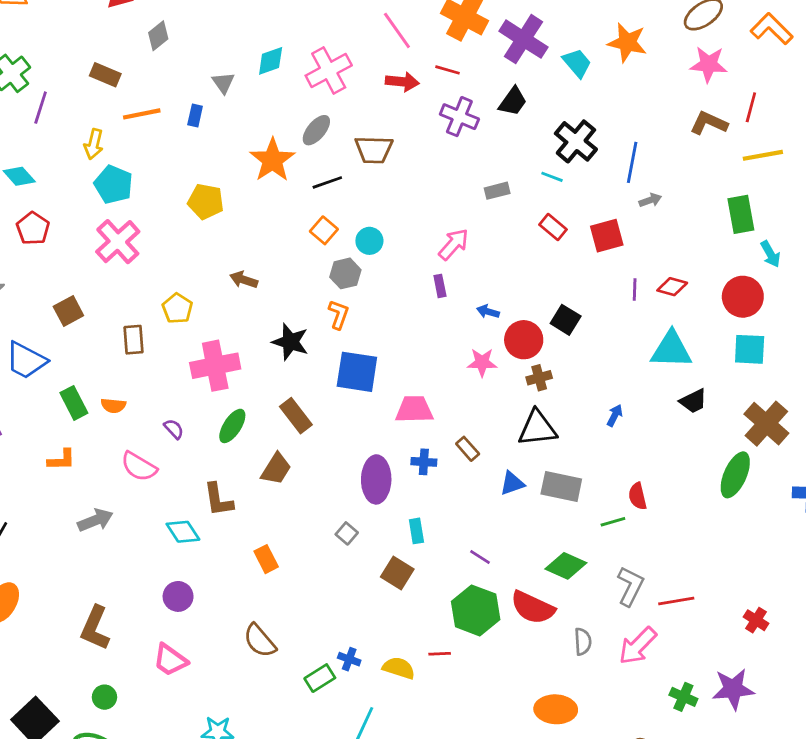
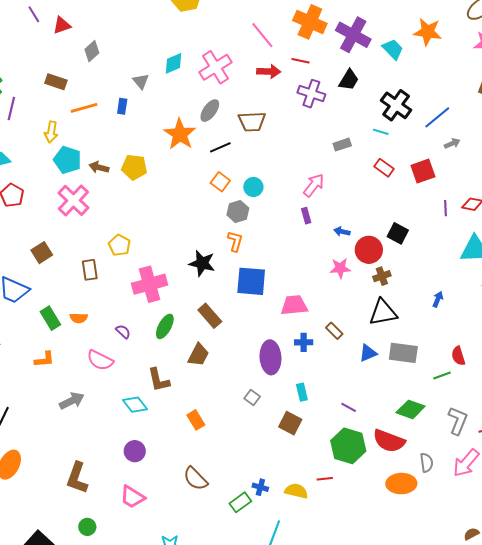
blue line: (632, 162) -> (437, 117), turned 44
brown arrow: (244, 280) -> (99, 167), moved
orange ellipse: (556, 709) -> (401, 484), moved

